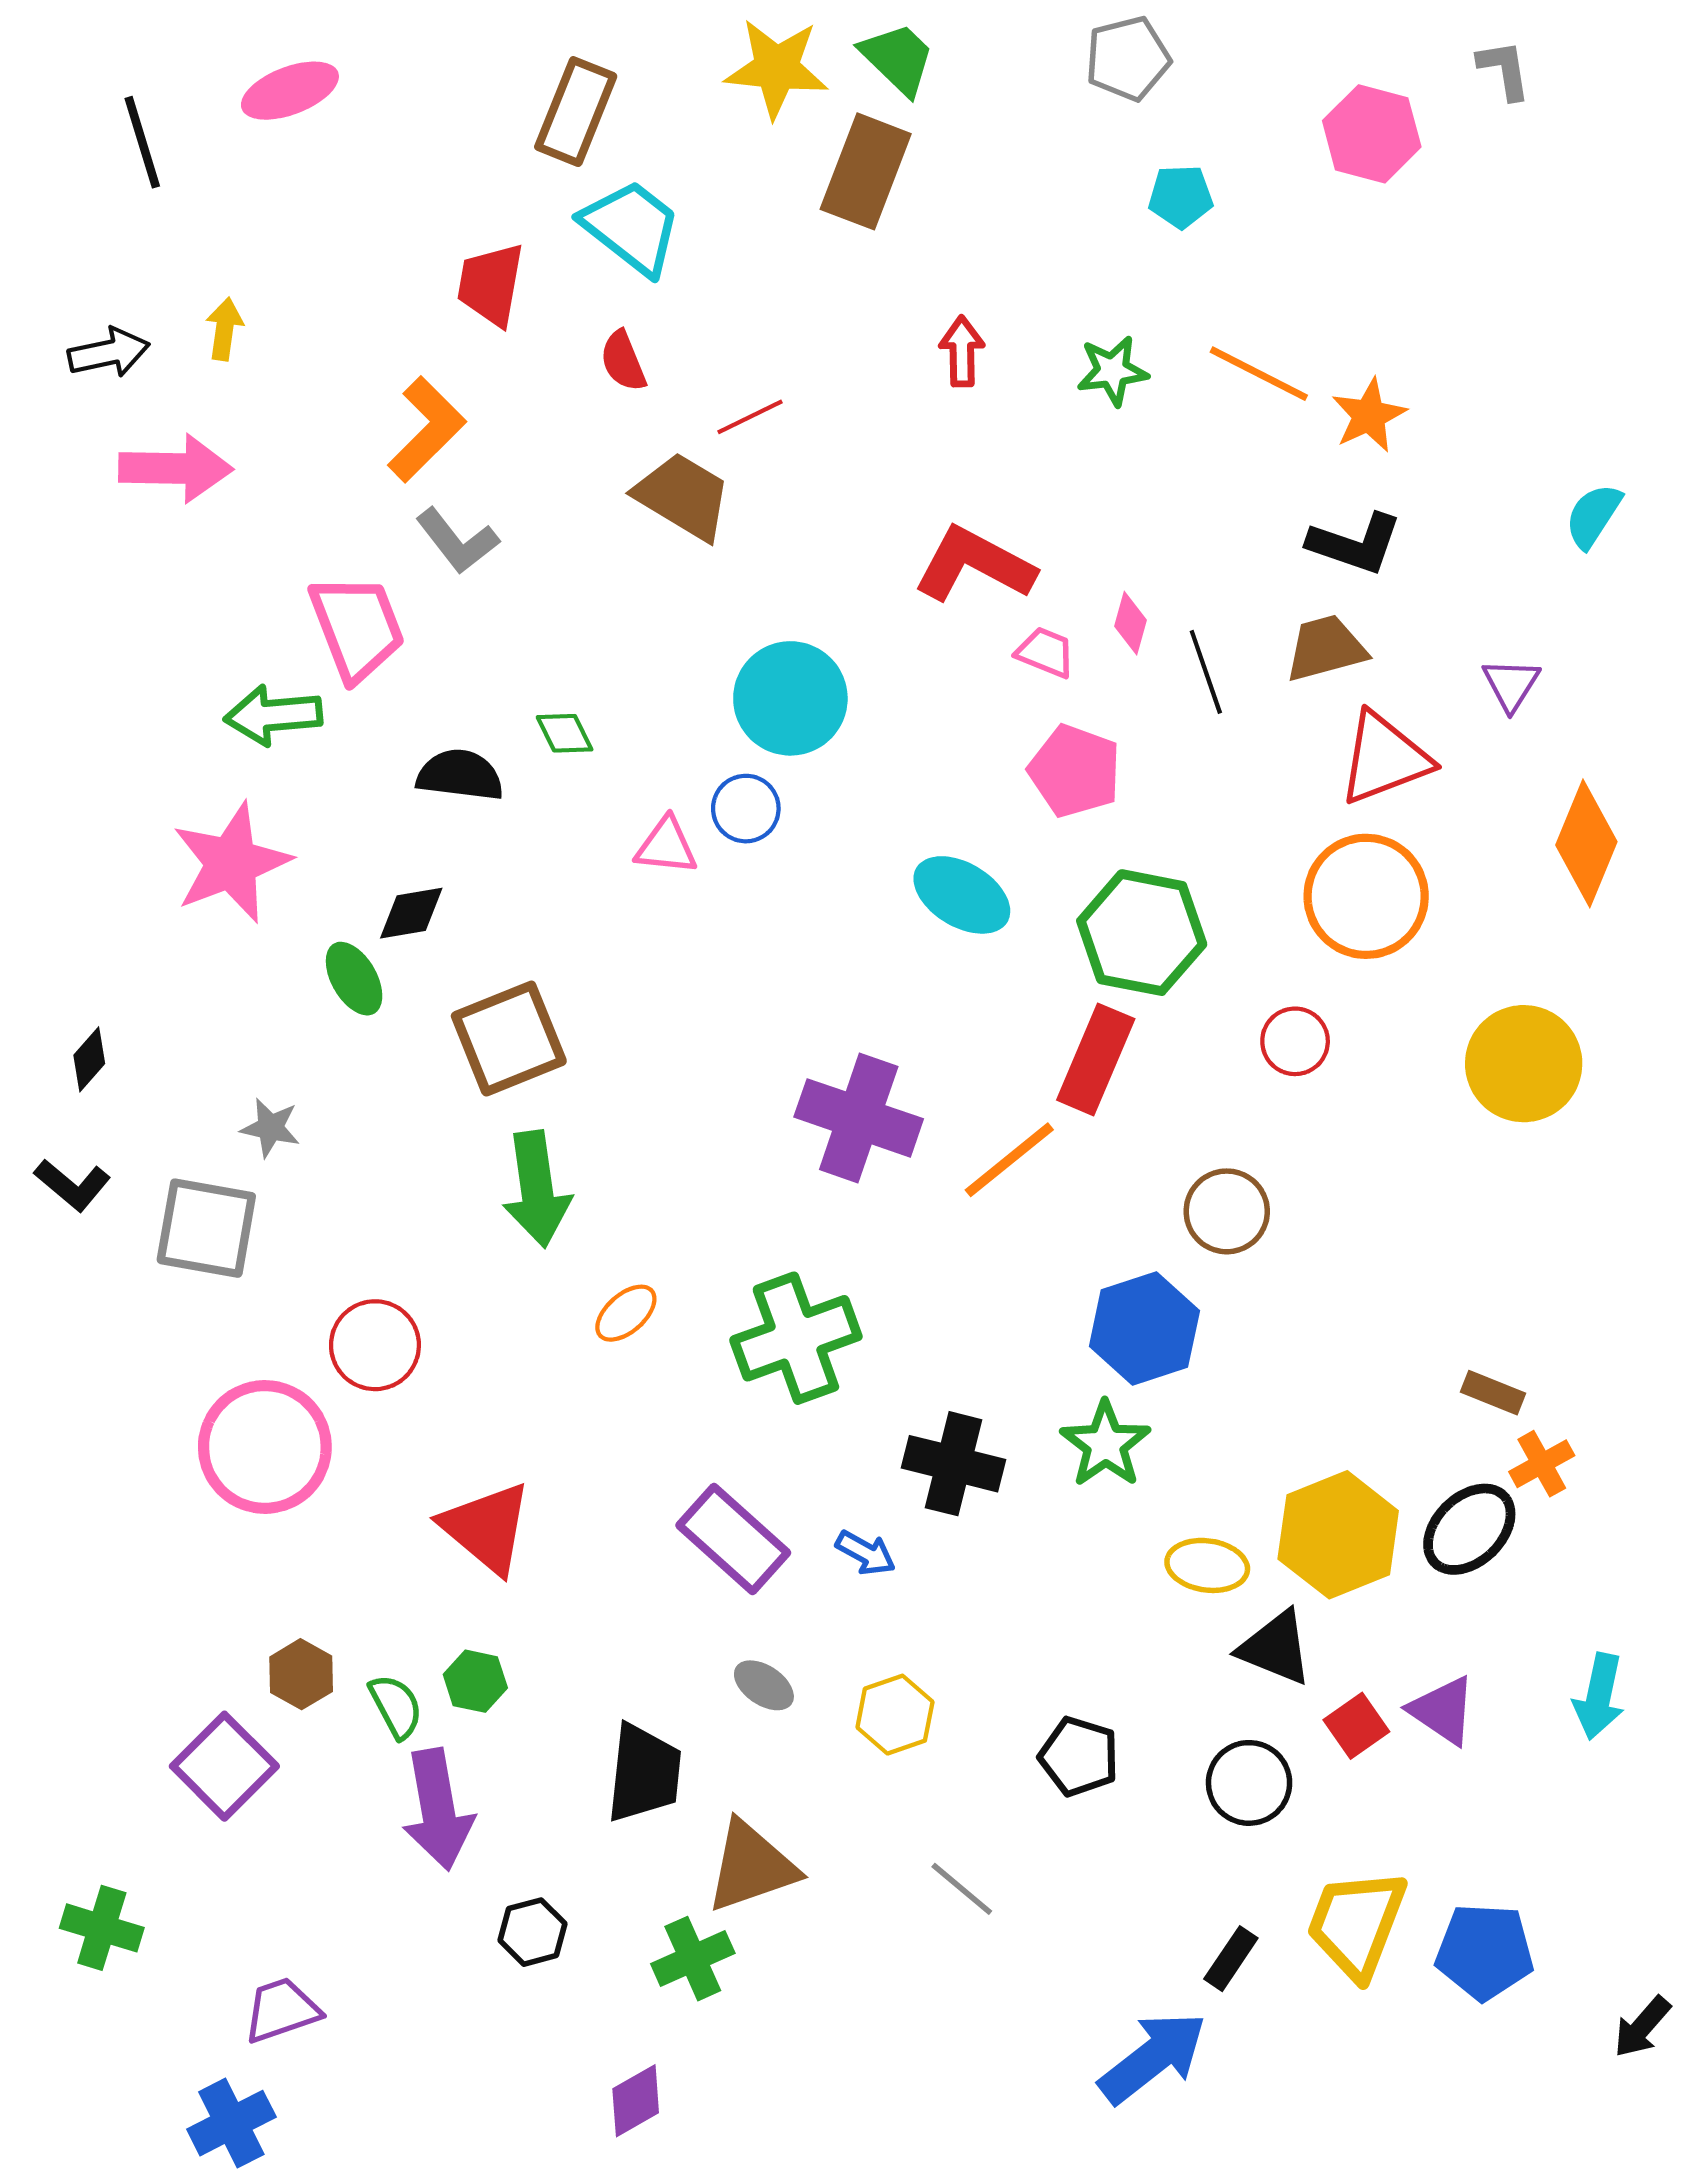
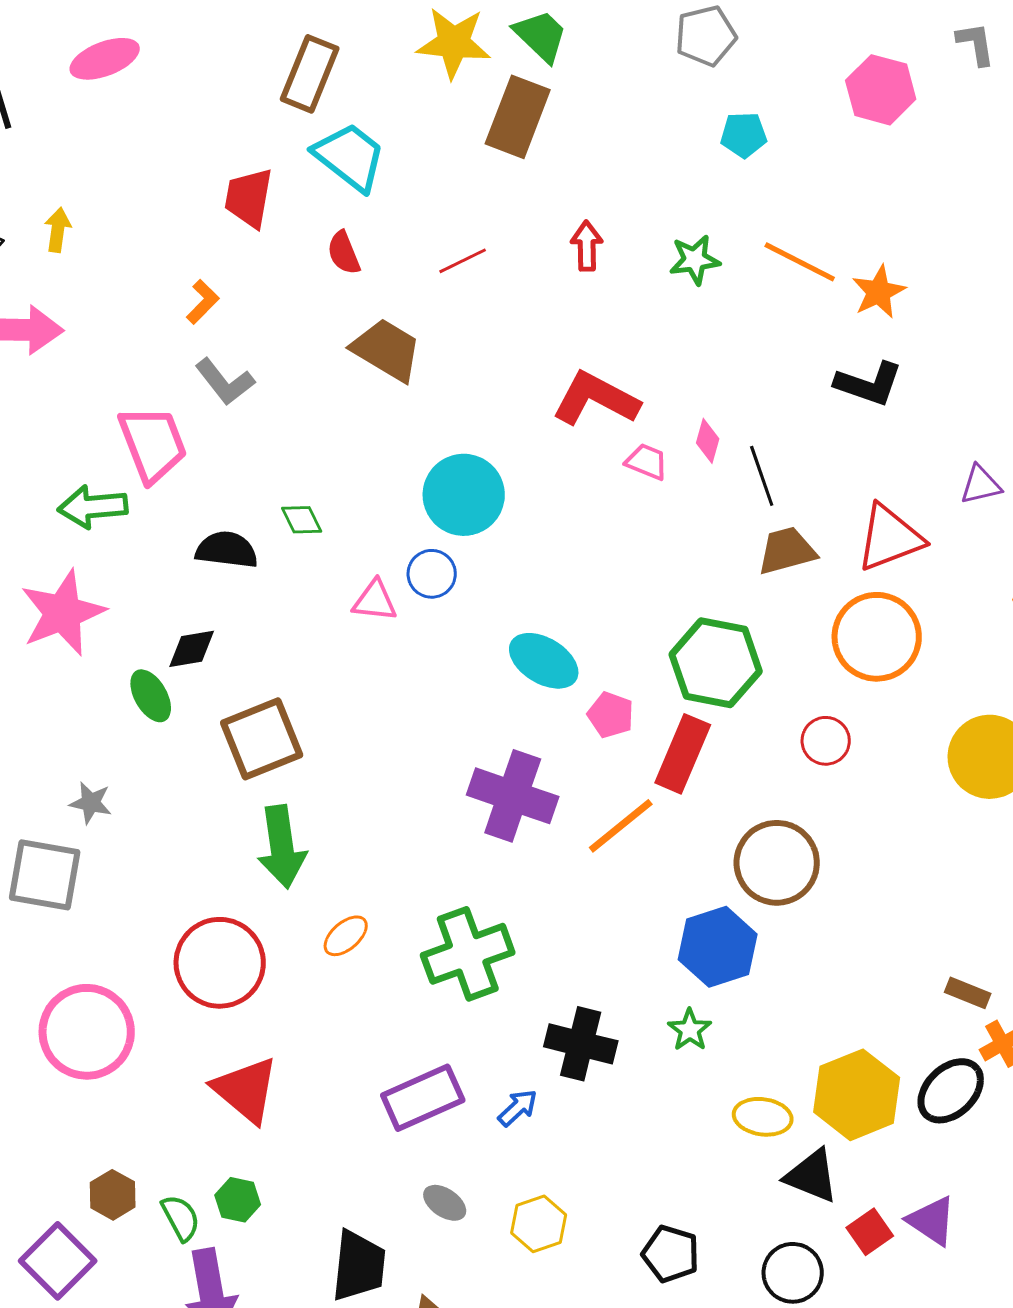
red line: (750, 417) -> (463, 261), moved
orange L-shape: (427, 429) -> (203, 302), size x0.6
brown trapezoid: (1326, 648) -> (787, 551), moved
purple triangle: (1511, 684) -> (981, 485), turned 45
pink pentagon: (1075, 771) -> (611, 715), moved, size x0.7
cyan ellipse: (962, 895) -> (544, 661), moved
brown circle: (1227, 1211) -> (777, 863), size x1.4
red circle: (375, 1345) -> (220, 963), moved, size x1.4
green star: (1105, 1444) -> (690, 1030), size x0.7
purple rectangle: (733, 1539) -> (423, 1098), turned -66
blue arrow: (866, 1553) -> (518, 1108), turned -72

